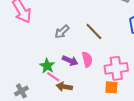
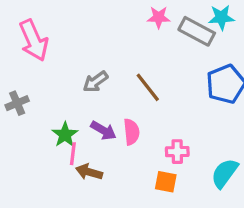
pink cross: (116, 68) -> (177, 152), size x0.6
pink line: (53, 77) -> (73, 154), turned 56
gray cross: (21, 91) -> (17, 103), moved

